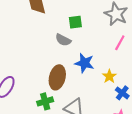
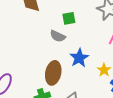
blue star: (84, 63) -> (79, 58), turned 30

